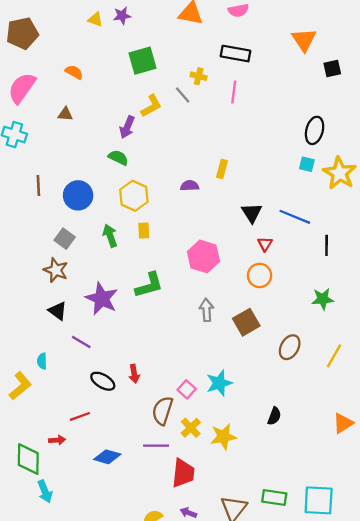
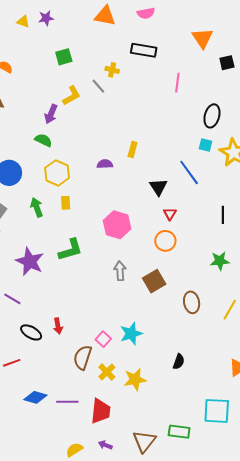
green square: (143, 61) -> (64, 57), size x0.7
pink line: (234, 92) -> (177, 83), moved
blue line: (295, 217) -> (189, 172), moved, turned 32
brown ellipse: (290, 347) -> (192, 302), turned -40
purple line: (156, 446) -> (67, 402), moved
cyan square: (319, 500) -> (217, 411), moved

